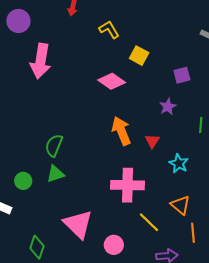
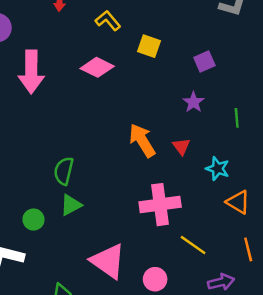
pink diamond: (112, 81) -> (97, 67), moved
orange triangle: (180, 205) -> (238, 202), moved

